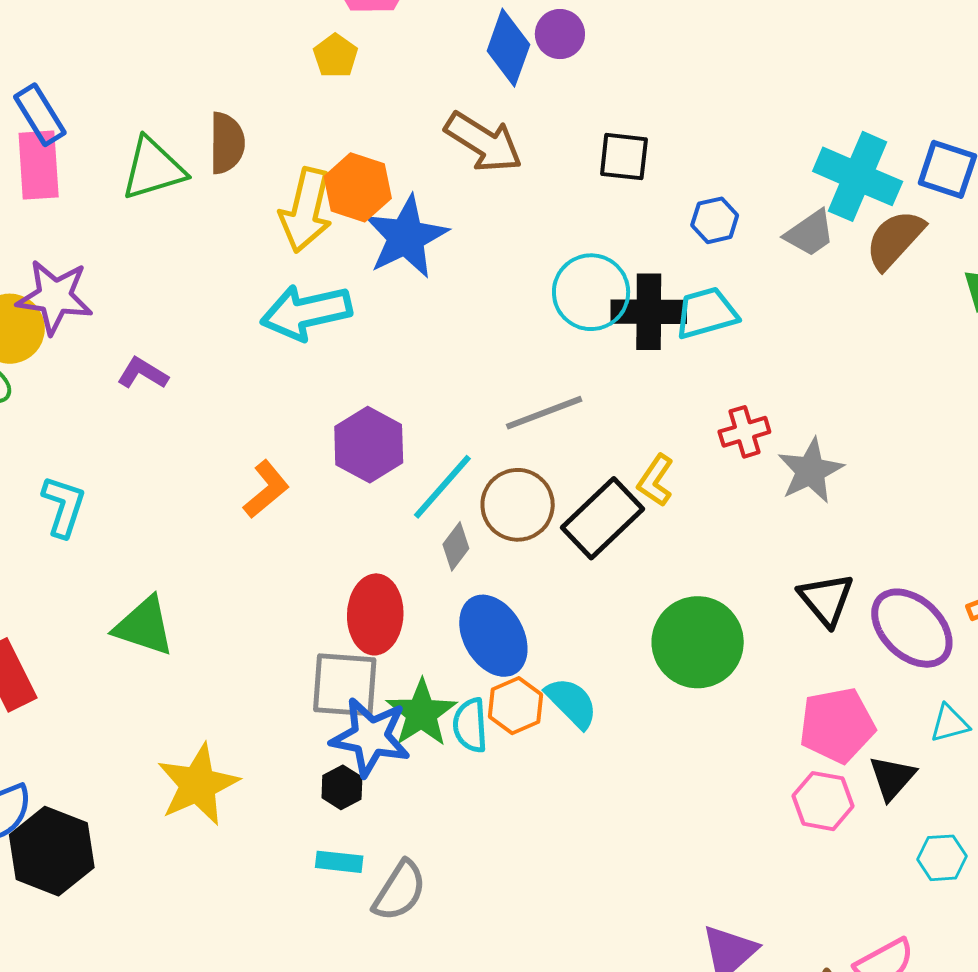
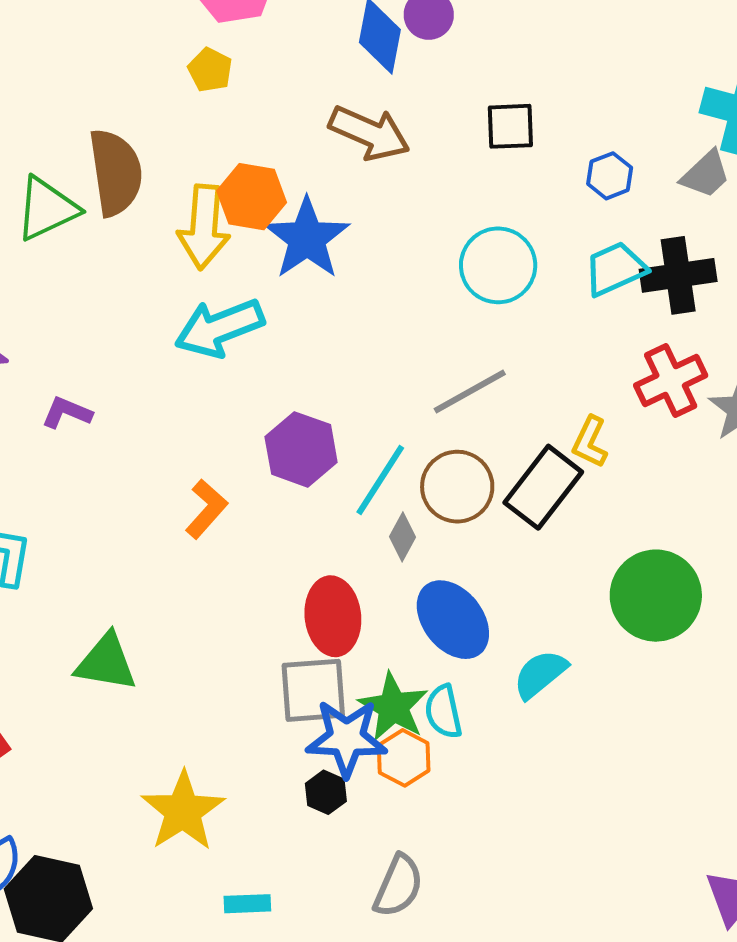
brown semicircle: (227, 143) -> (116, 172), size x1.4
black cross: (649, 312) -> (678, 275), moved
red cross: (744, 432) -> (671, 380), size x1.4
cyan semicircle: (572, 703) -> (540, 674), turned -76
orange hexagon: (516, 706) -> (404, 758), moved
cyan rectangle: (339, 862) -> (247, 904), moved

